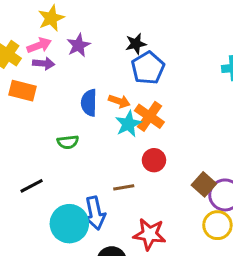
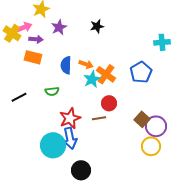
pink arrow: (39, 45) -> (24, 27), moved
blue pentagon: (148, 68) -> (141, 72), moved
orange rectangle: (23, 91) -> (33, 57), moved
black line: (32, 186) -> (19, 97), moved
brown line: (124, 187) -> (99, 118), moved
red star: (149, 234) -> (70, 118), moved, turned -30

